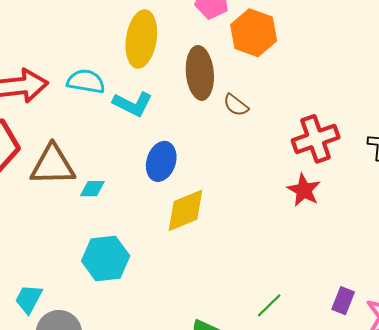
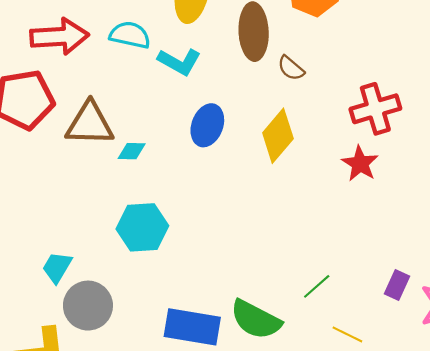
yellow diamond: (186, 210) -> (278, 136), moved, turned -30

